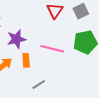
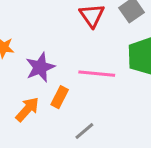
orange rectangle: (26, 60) -> (60, 97), turned 40

